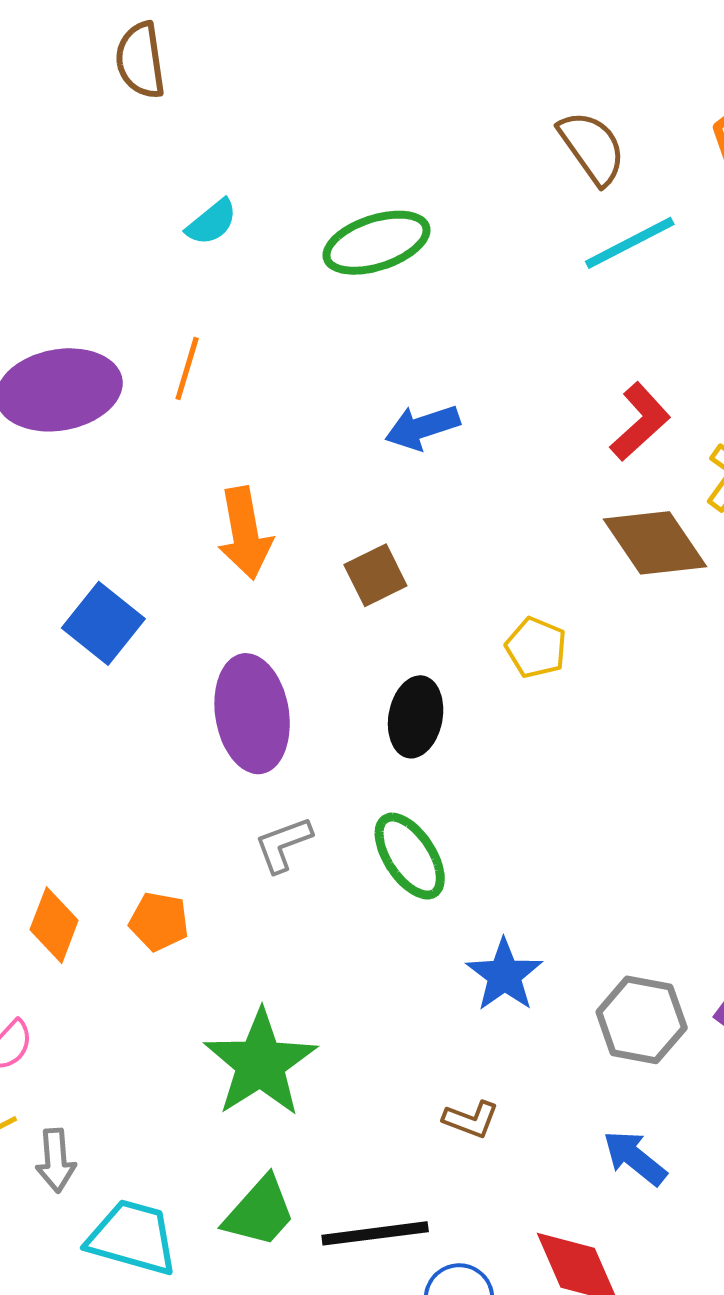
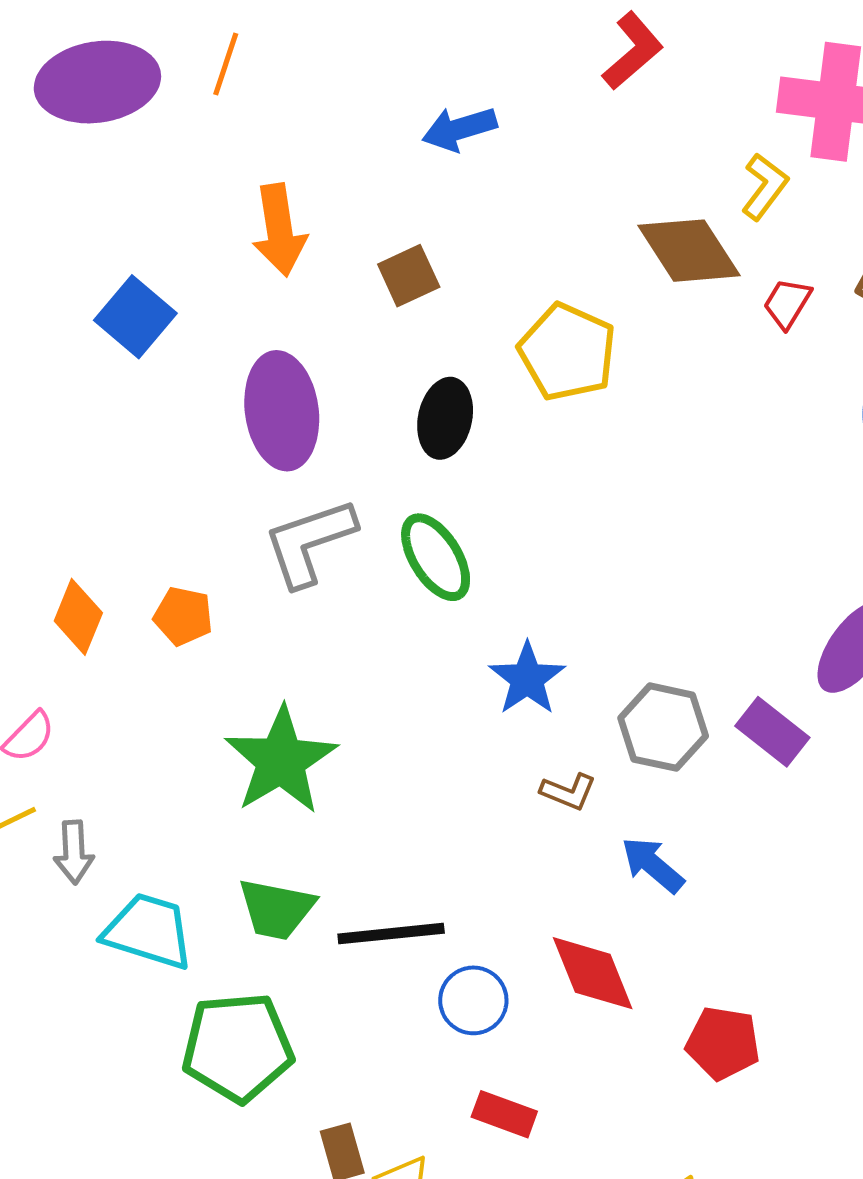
red L-shape: (640, 422) -> (633, 51), moved
yellow pentagon: (536, 648) -> (567, 352), size x1.6
gray L-shape: (283, 844) -> (309, 542), size x1.6
brown L-shape: (471, 1119) -> (568, 792), moved
green trapezoid: (260, 1212) -> (276, 909), turned 58

